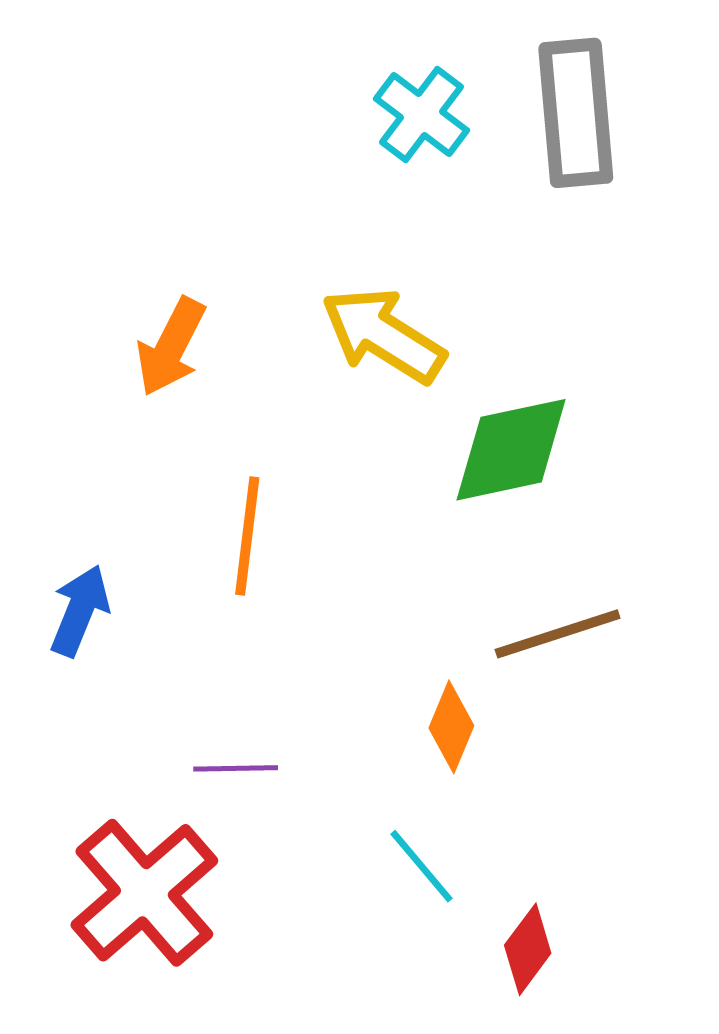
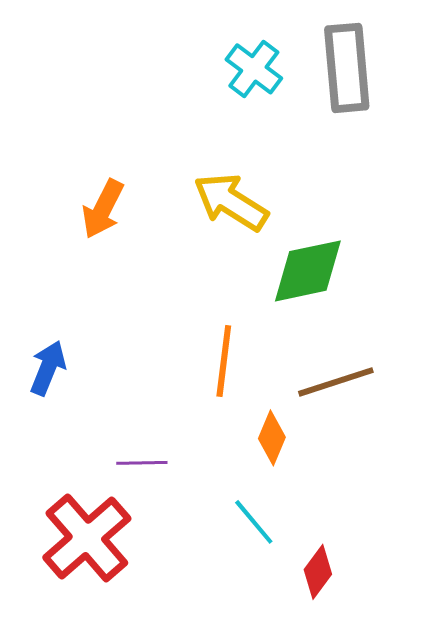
orange line: (247, 536) -> (224, 361), moved

